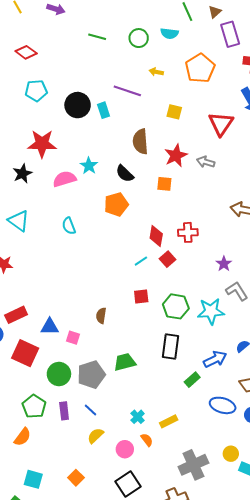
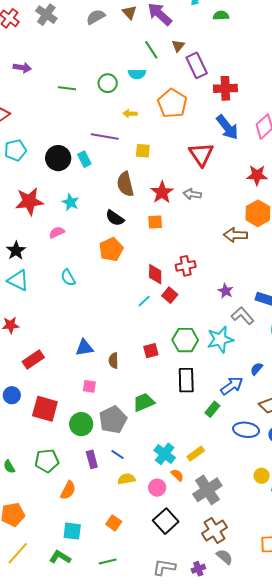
yellow square: (174, 112) -> (143, 151), moved
cyan star: (89, 166) -> (71, 202), moved
black star: (22, 174) -> (16, 251), moved
pink semicircle: (65, 179) -> (57, 232), size x0.7
red square: (141, 297) -> (151, 351), moved
red rectangle: (16, 315) -> (33, 360), moved
blue triangle: (50, 327) -> (84, 348), moved
green pentagon: (34, 406) -> (47, 461), moved, turned -30
cyan cross: (138, 417) -> (165, 454), size x1.5
yellow semicircle: (96, 436) -> (126, 479), turned 42
orange semicircle: (22, 437) -> (68, 490), moved
gray cross: (193, 465) -> (207, 490), moved

